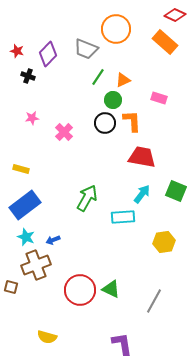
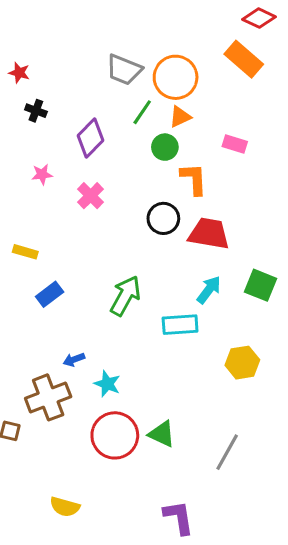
orange circle: (116, 29) -> (176, 77), moved
purple diamond: (48, 54) -> (91, 138), moved
black circle: (105, 123) -> (163, 218), moved
blue rectangle: (25, 205) -> (50, 294), moved, size x0.6
cyan star: (26, 237) -> (107, 384), moved

